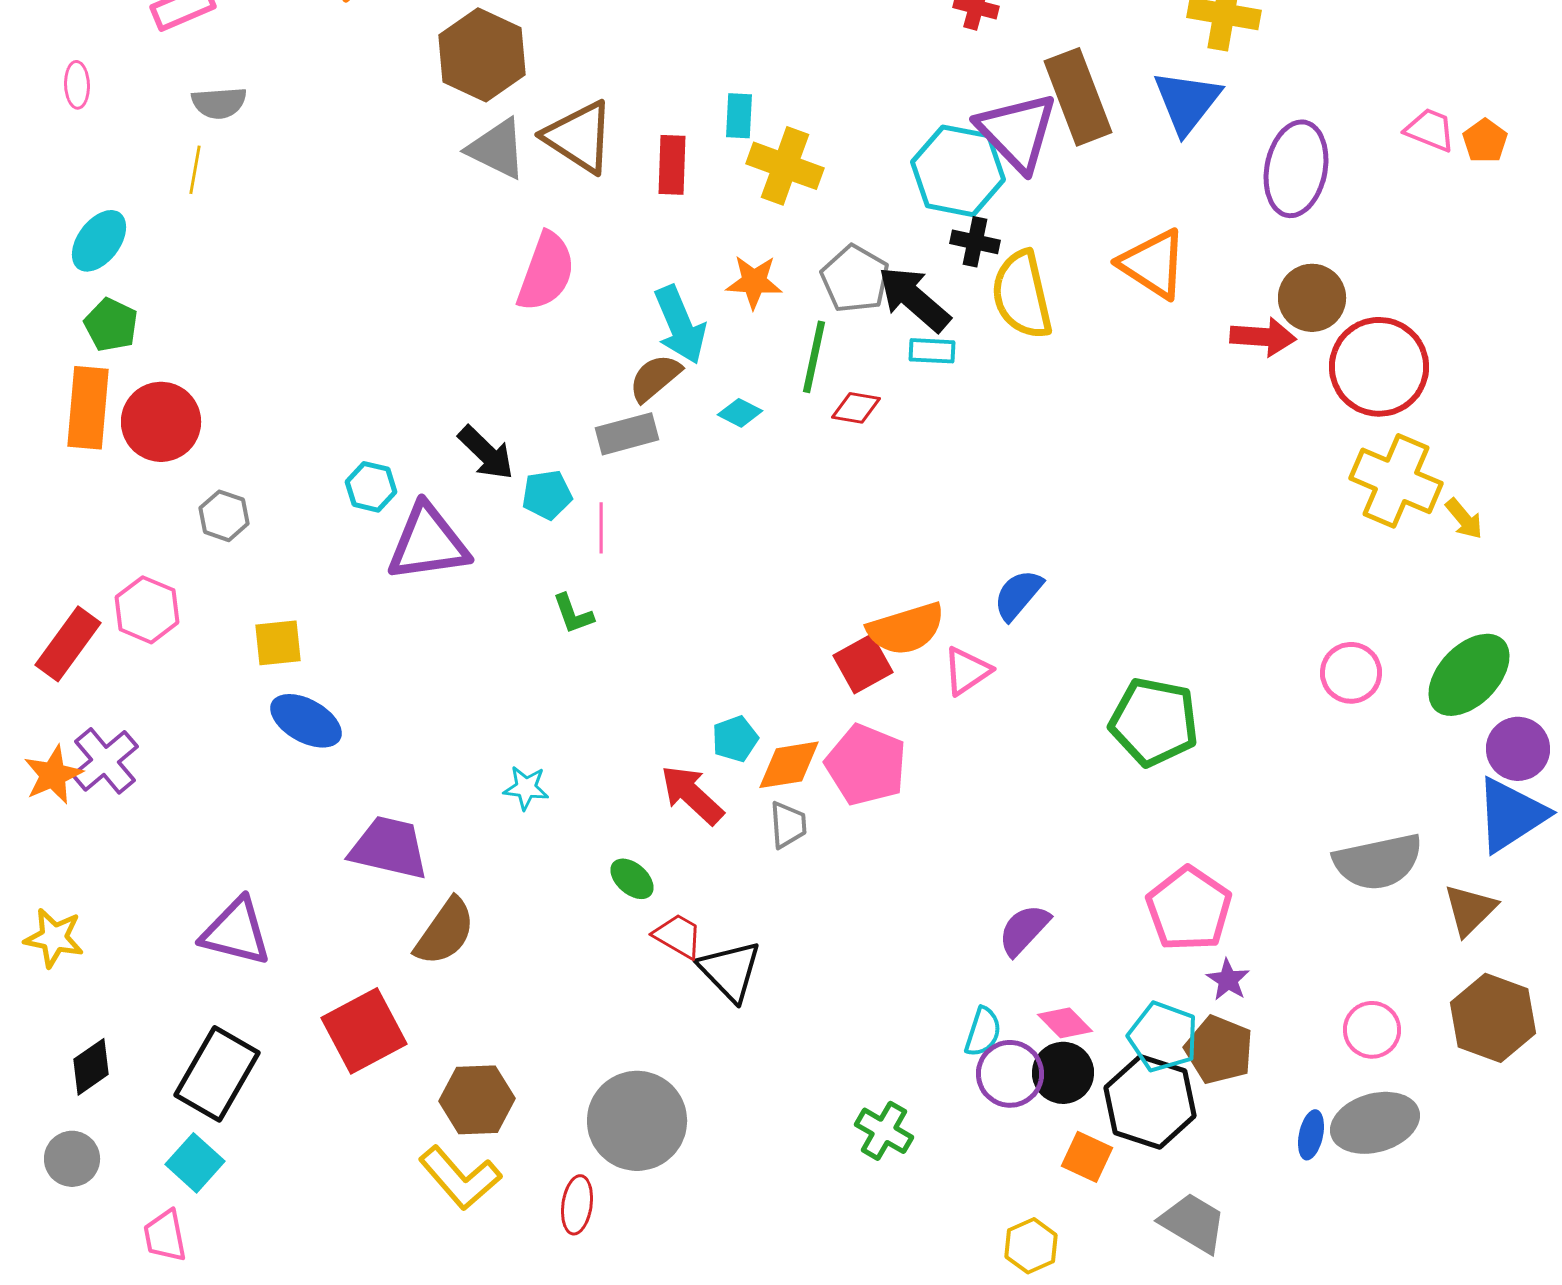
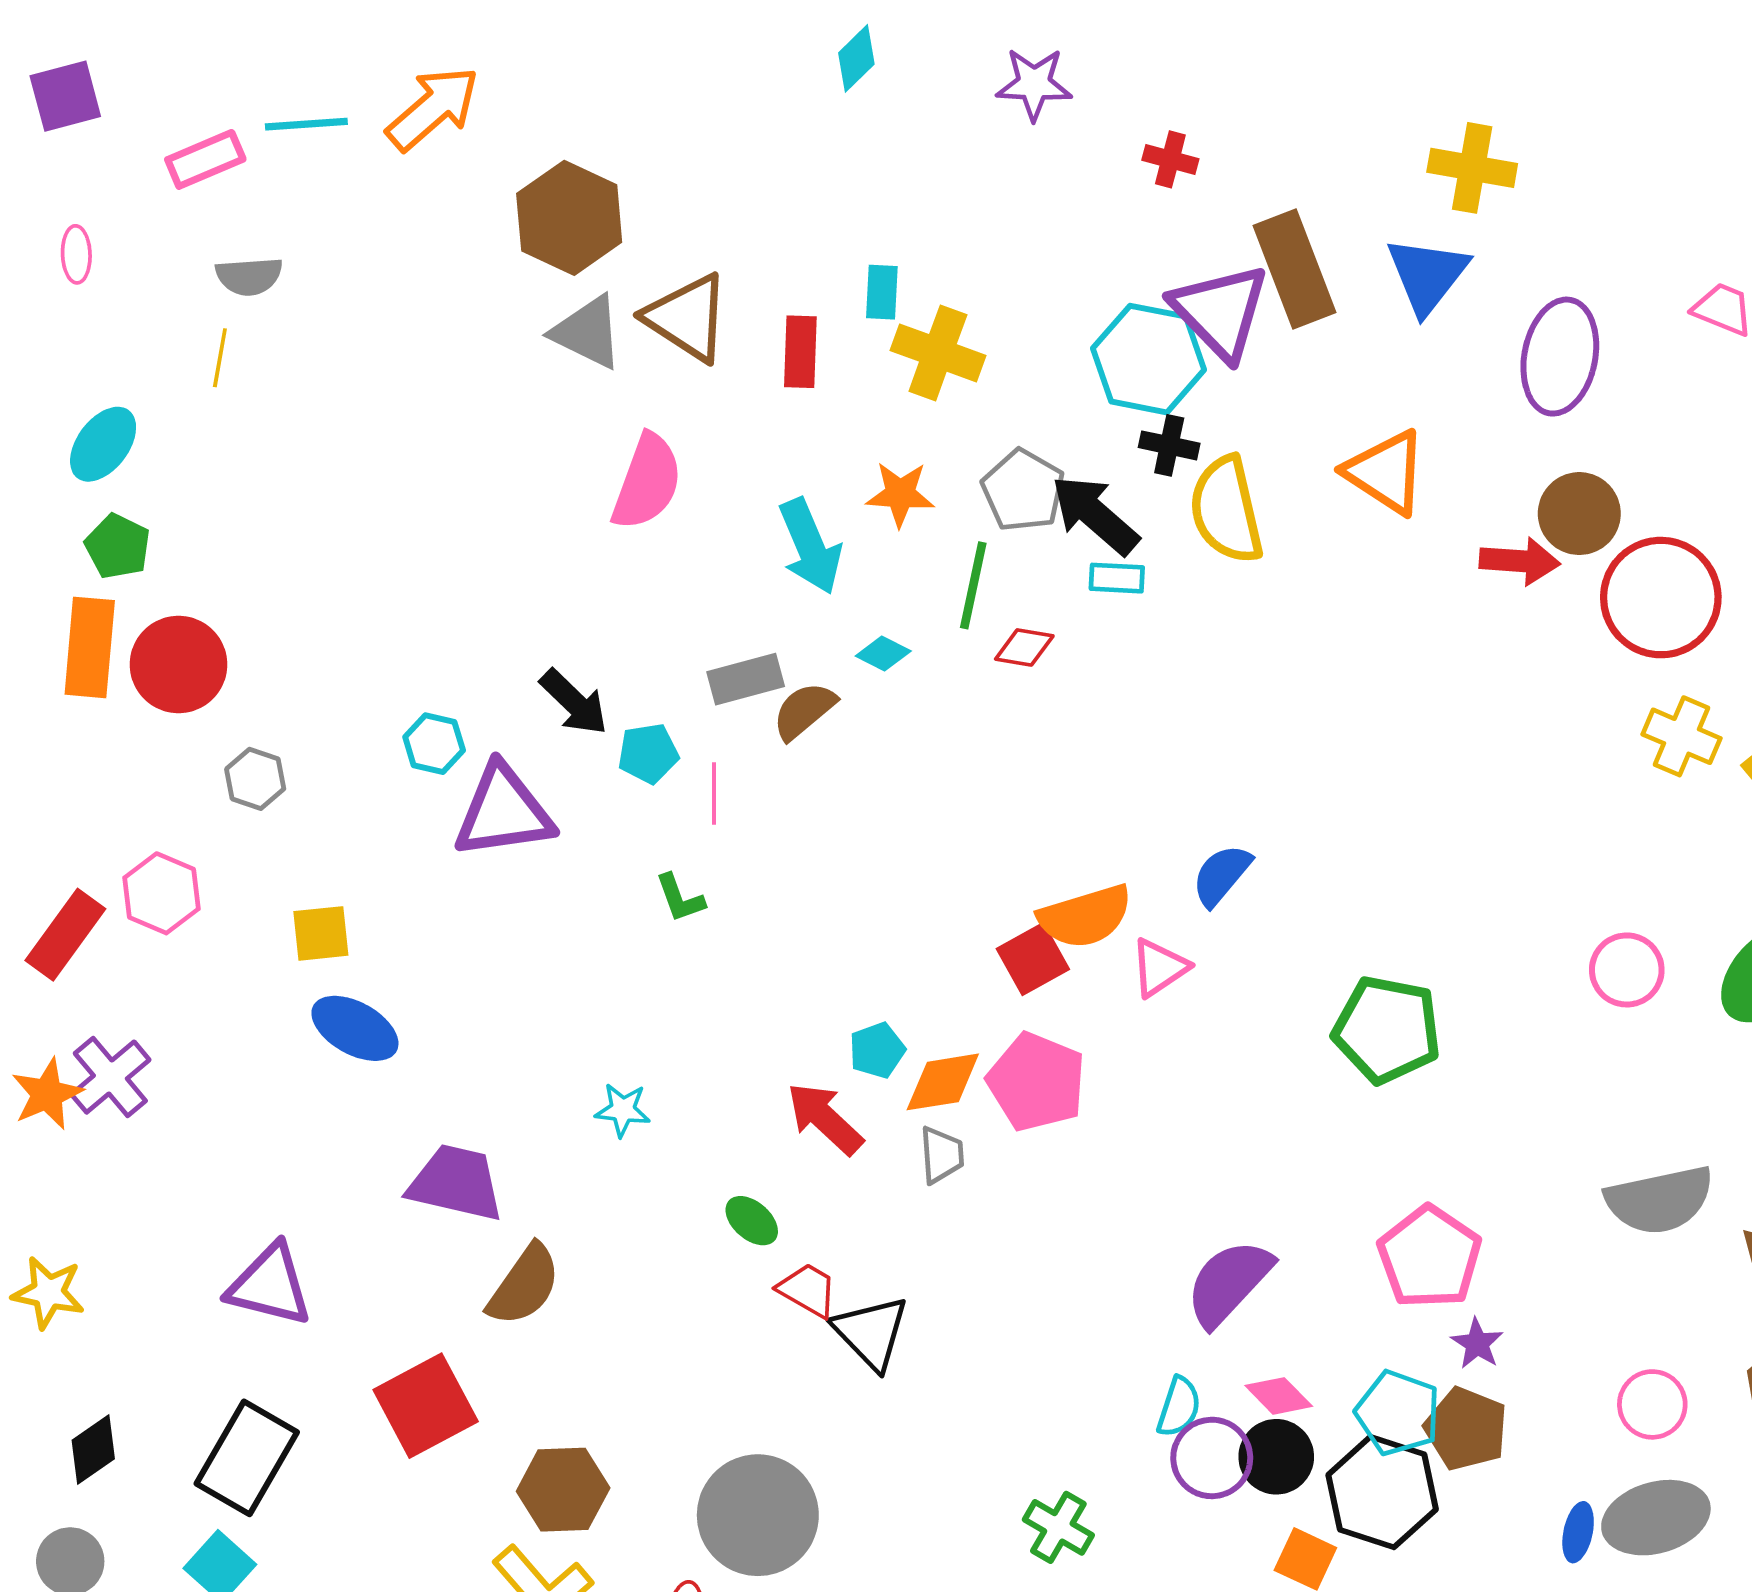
brown semicircle: (655, 378) -> (804, 711), moved
yellow cross: (1396, 481) -> (1682, 736), size x0.7
purple semicircle: (1024, 930) -> (1229, 1283), size x1.4

